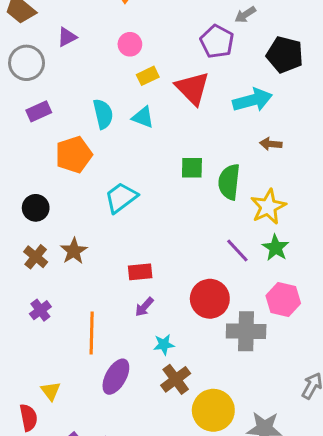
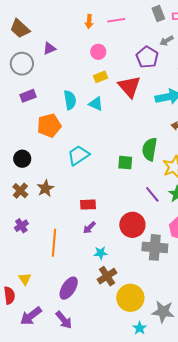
pink circle: (130, 44) -> (98, 52), moved
green square: (192, 168) -> (125, 163), moved
purple ellipse: (116, 377) -> (69, 288), moved

